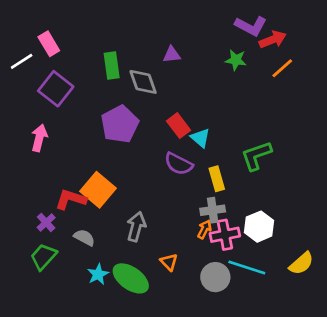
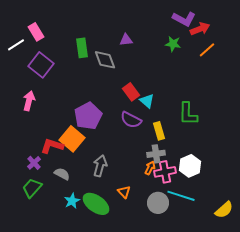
purple pentagon: (120, 124) -> (88, 116), moved
green L-shape: (256, 156) -> (188, 114), turned -70
yellow semicircle: (301, 263) -> (224, 210), moved

